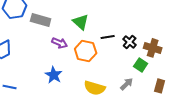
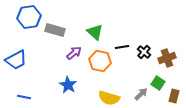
purple arrow: (60, 43) -> (74, 53), turned -63
brown cross: (153, 48) -> (167, 58), turned -36
green square: (141, 65) -> (158, 83), moved

